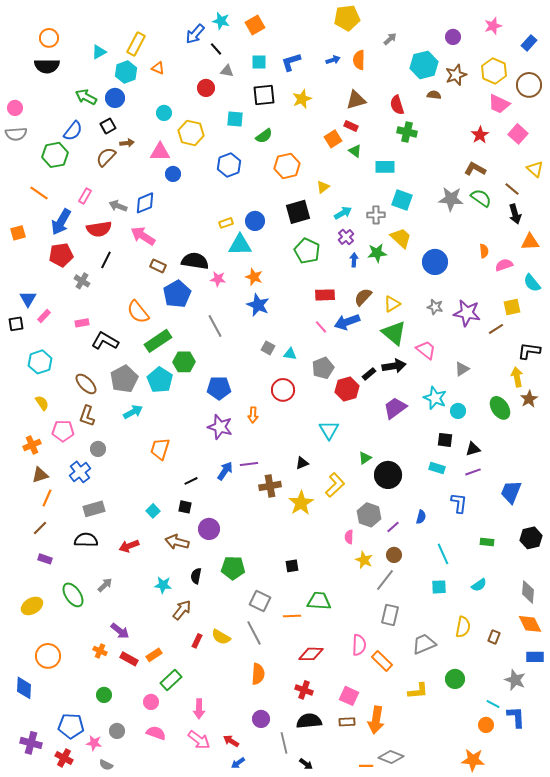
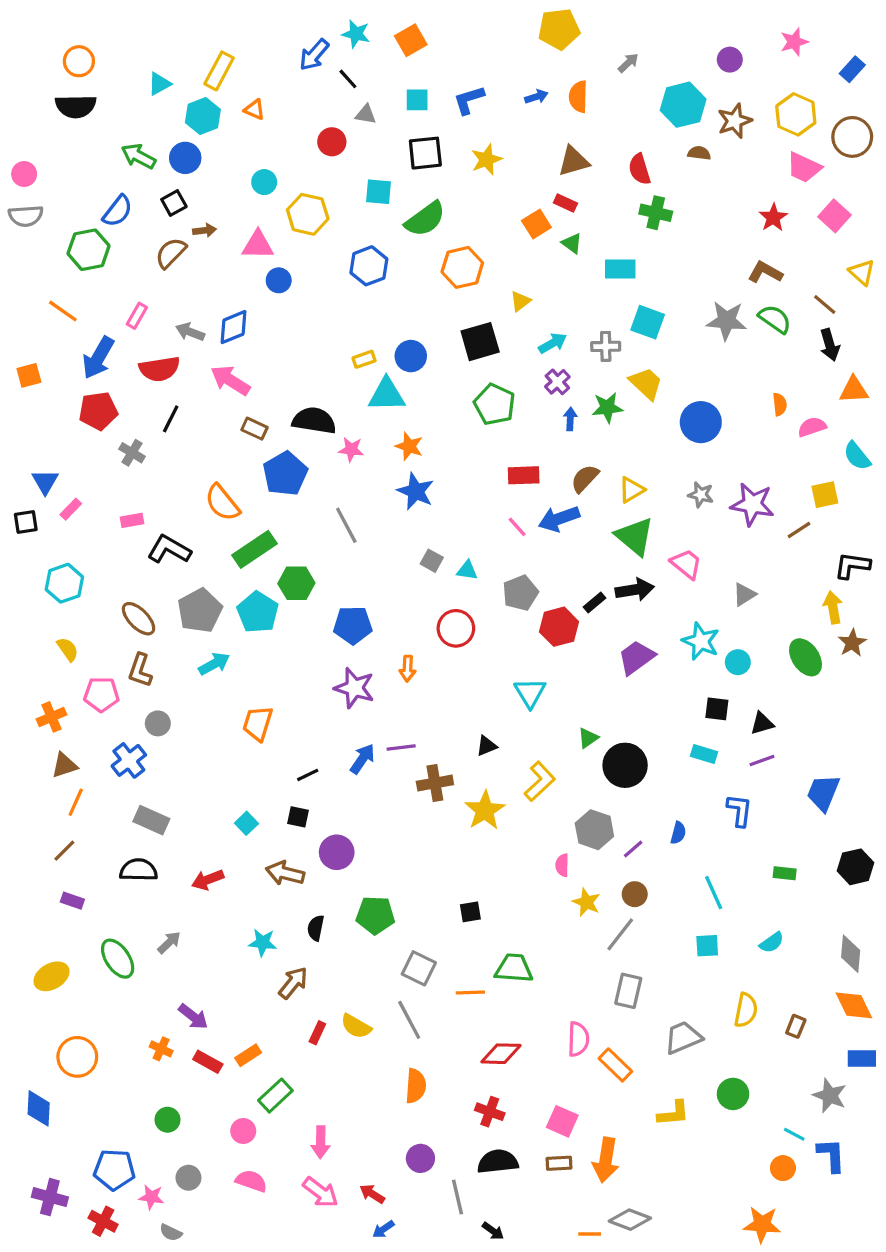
green semicircle: (264, 136) -> (425, 219), size x1.5
gray rectangle: (94, 509) -> (151, 820), turned 40

